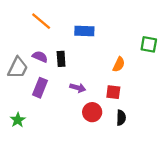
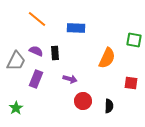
orange semicircle: (119, 64) -> (107, 58), size x1.5
red square: (113, 92) -> (131, 83), moved

